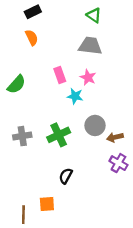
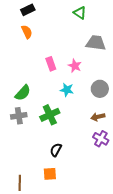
gray trapezoid: (90, 46) -> (96, 43), moved
green semicircle: (16, 84) -> (23, 93), moved
cyan star: (75, 96) -> (67, 90), moved
gray circle: (95, 125) -> (100, 89), moved
orange square: (47, 204) -> (50, 174), moved

